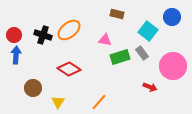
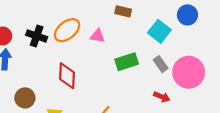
pink triangle: (105, 40) -> (97, 36), moved
gray rectangle: (142, 53) -> (161, 64), moved
red diamond: (69, 69) -> (67, 76), turned 60

